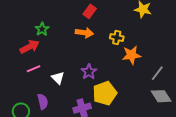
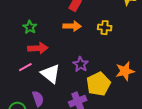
red arrow: (30, 47) -> (38, 48), moved, turned 30
orange star: (131, 55) -> (125, 71), moved
white triangle: (58, 78) -> (51, 74), size x1.5

